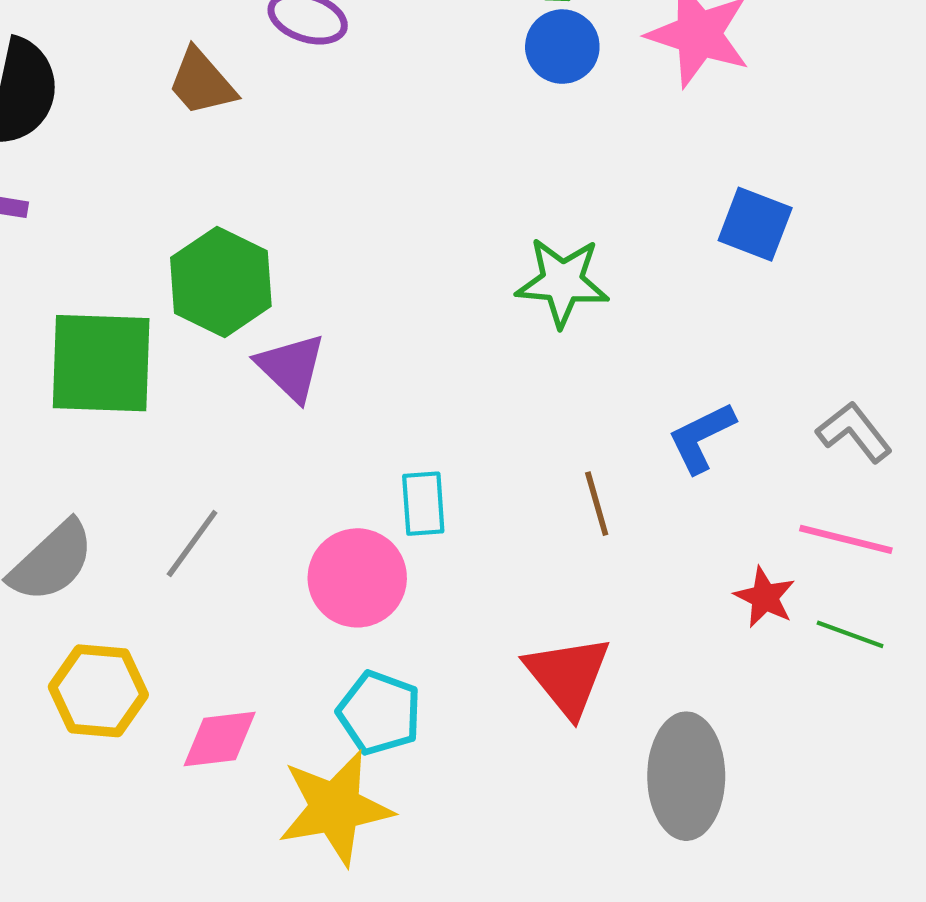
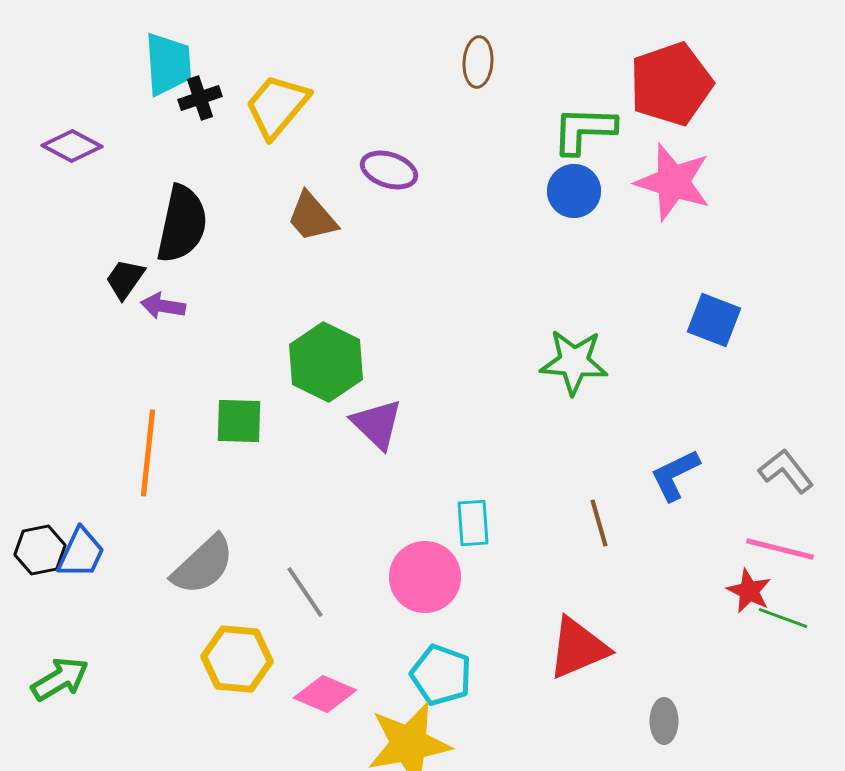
green square: (101, 363) -> (239, 421), size x0.6
gray line: (192, 544) -> (305, 592), moved, turned -70
red star: (765, 597) -> (749, 591), moved
red triangle: (568, 676) -> (578, 648), turned 46
pink diamond: (220, 739) -> (325, 694), turned 30
gray ellipse: (686, 776) -> (664, 721), size x0.5

